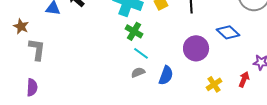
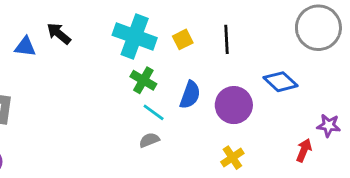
blue semicircle: (166, 75) -> (190, 95), moved
yellow cross: (214, 84) -> (232, 158), moved

